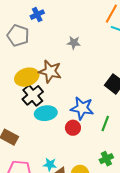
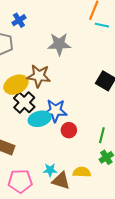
gray star: (74, 43) -> (59, 44), size x1.6
blue star: (82, 108) -> (55, 111), moved
green line: (105, 124) -> (102, 135), moved

